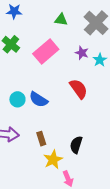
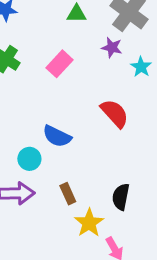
pink rectangle: (46, 52) -> (60, 64), size x0.7
purple star: (82, 53) -> (112, 48), moved
cyan circle: (17, 99) -> (29, 159), moved

